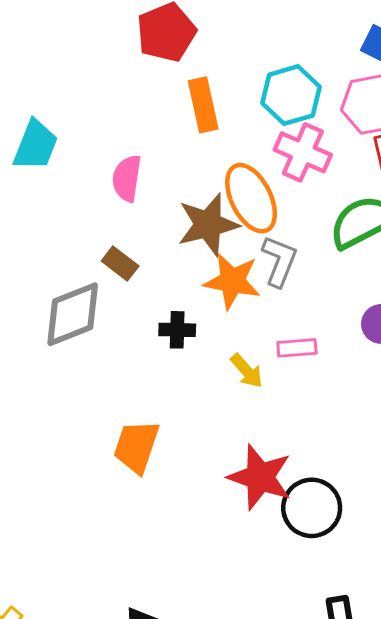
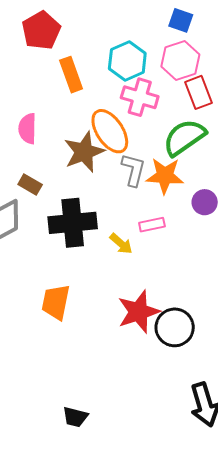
orange star: (232, 281) -> (165, 176), moved
black cross: (177, 330) -> (73, 223), size x2.0
red star: (260, 477) -> (139, 312), turned -30

